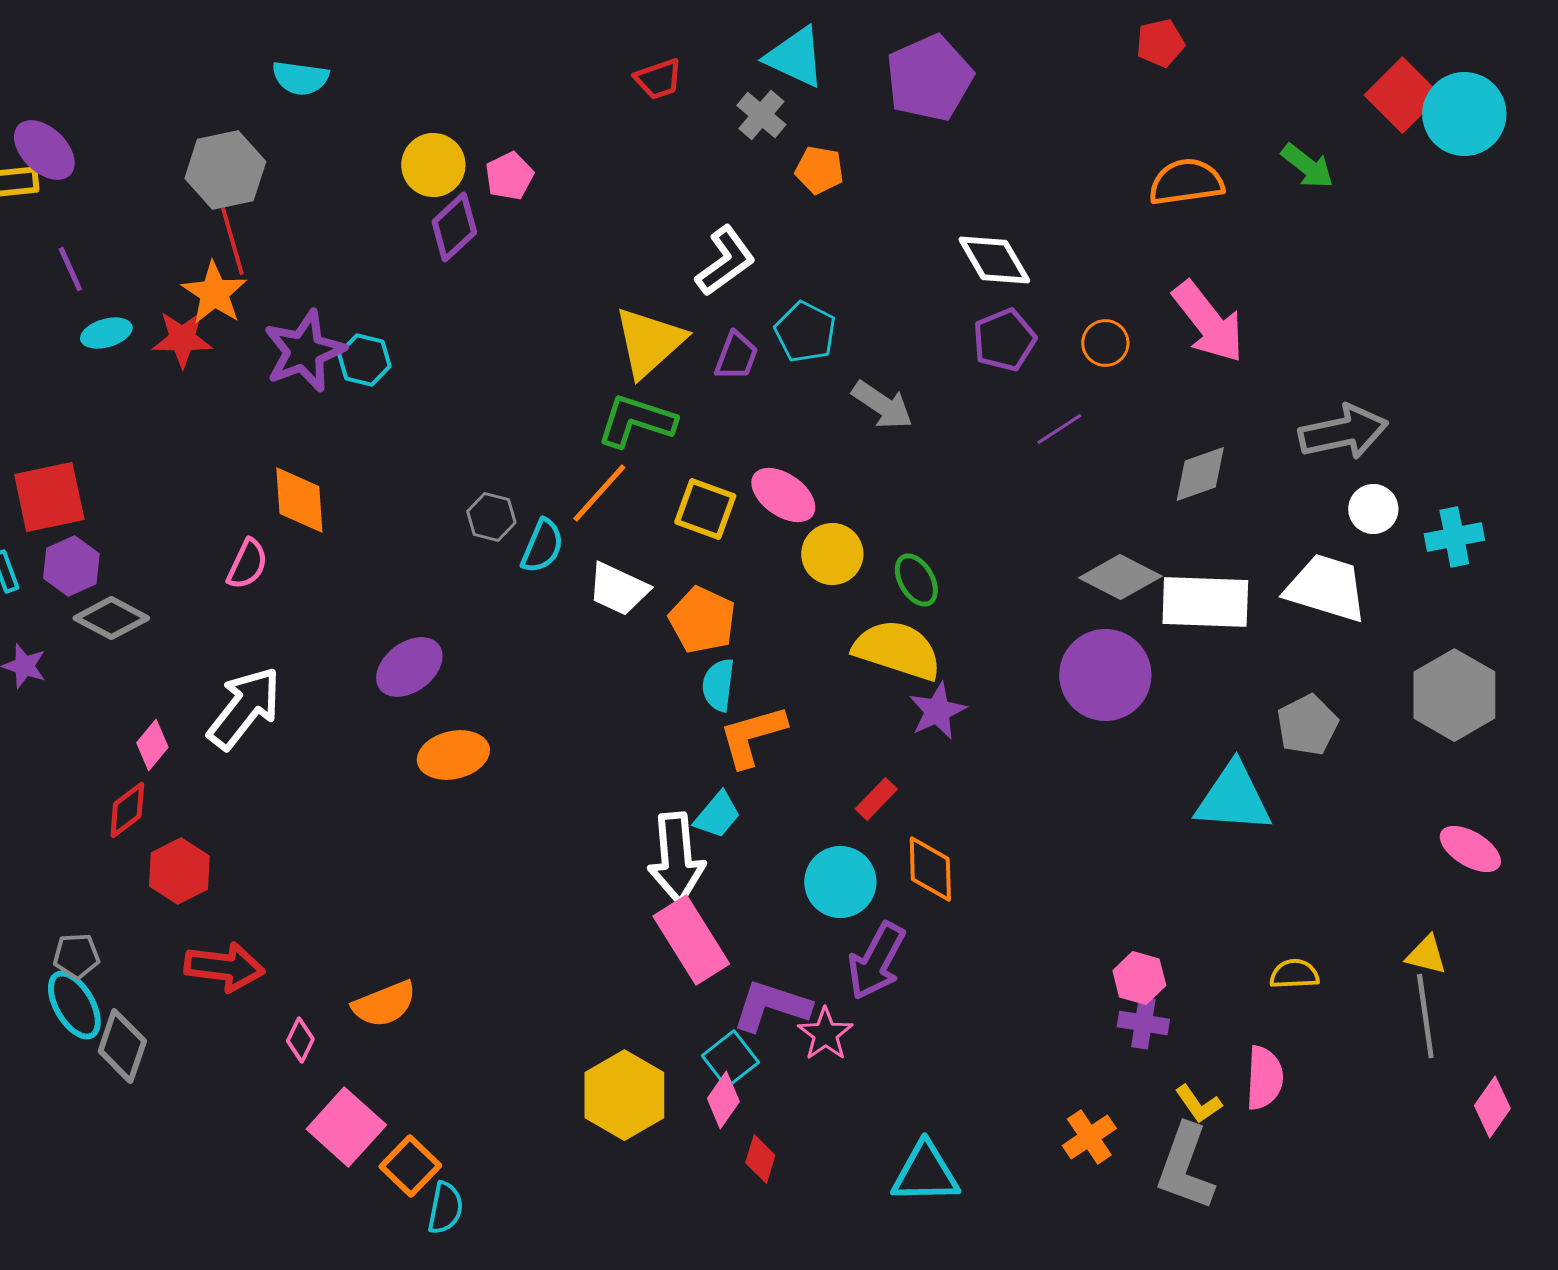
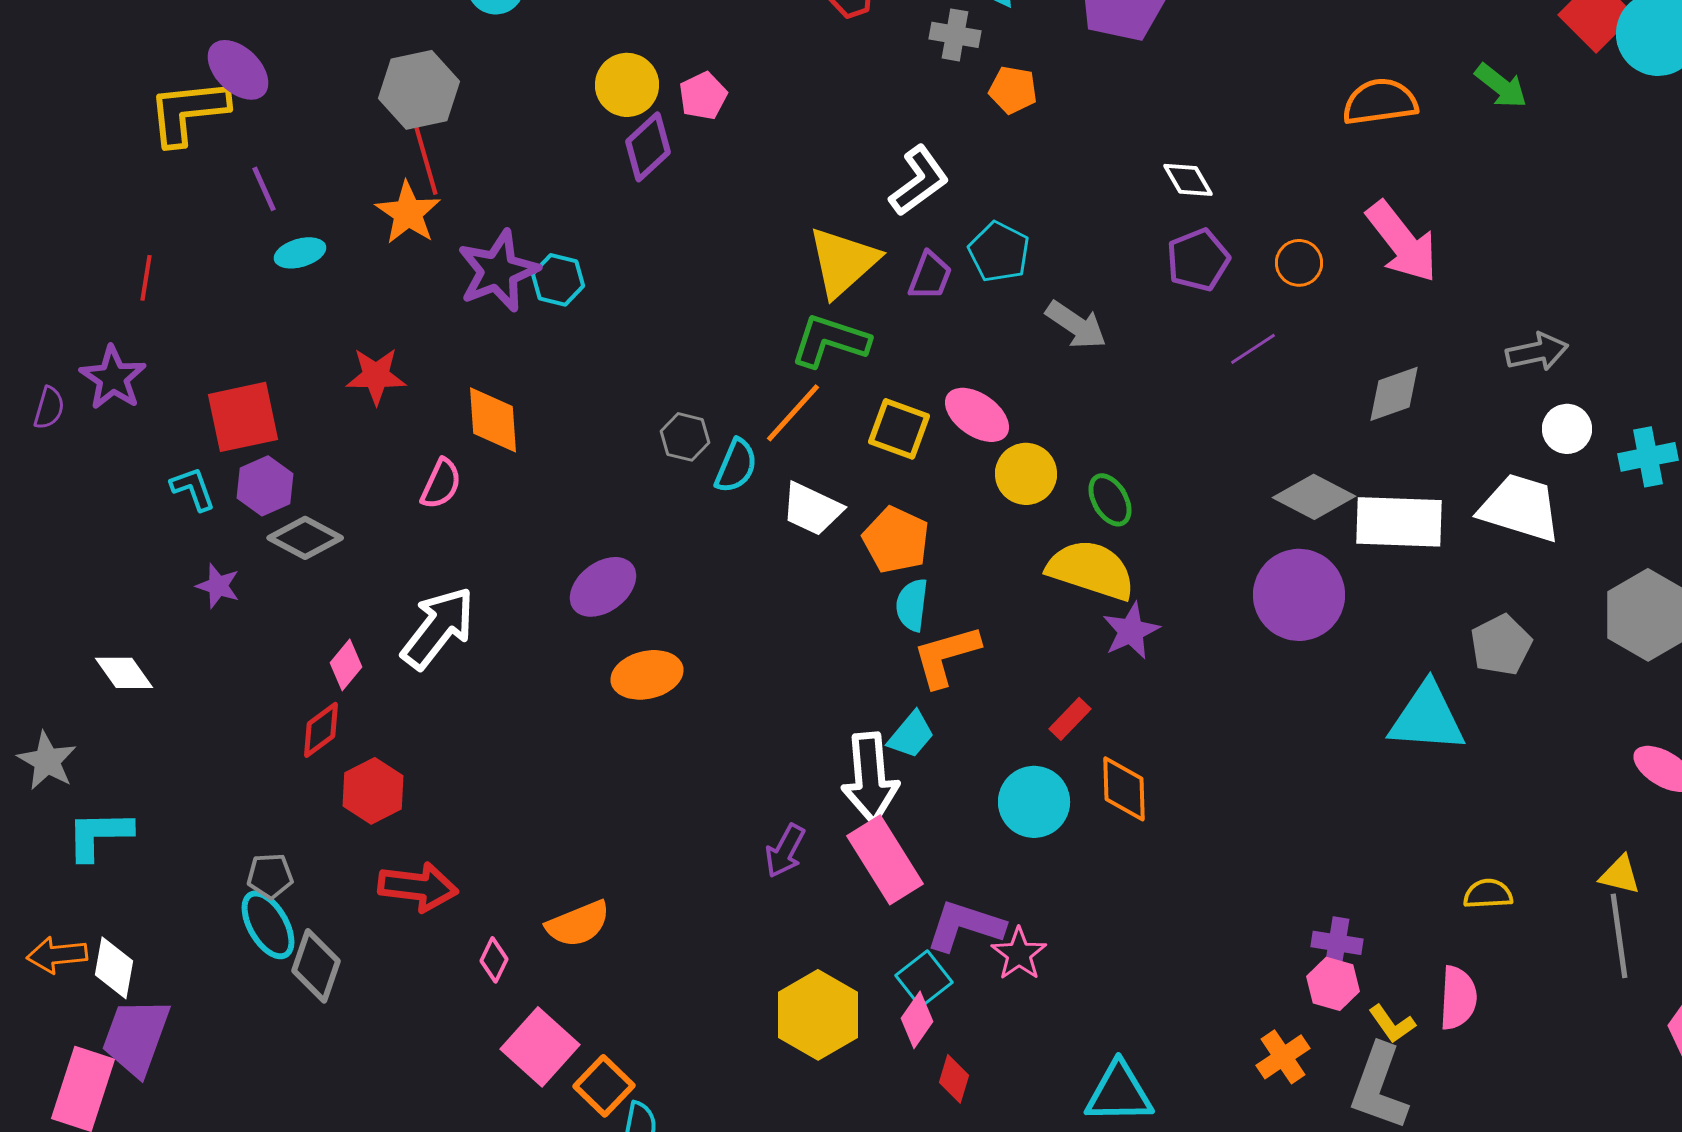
gray cross: (761, 115) -> (955, 35), turned -30
white diamond: (994, 260) -> (1188, 180), size x0.7
red star: (182, 339) -> (376, 376), moved
gray arrow: (1343, 432) -> (1537, 352), size x0.7
purple arrow: (876, 961) -> (785, 851), moved, size x0.7
pink hexagon: (1139, 978) -> (1333, 984), moved

